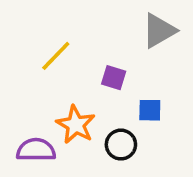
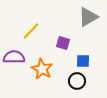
black circle: (121, 145) -> (77, 81), moved
purple semicircle: (36, 150) -> (14, 57), moved

